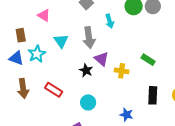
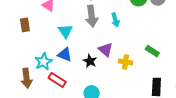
cyan arrow: (110, 21) -> (115, 20), moved
gray arrow: (89, 38) -> (92, 16), moved
cyan star: (37, 54) -> (43, 62), moved
blue triangle: (16, 58) -> (65, 55), moved

